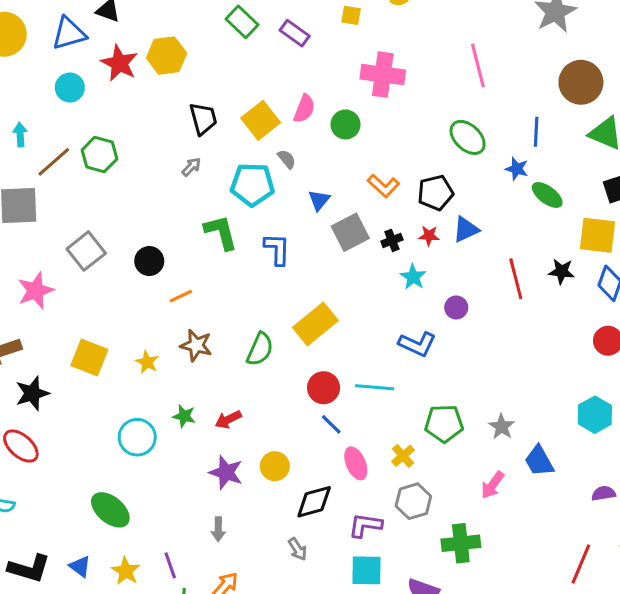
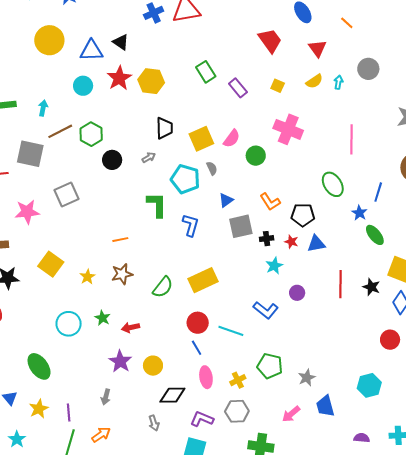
black circle: (149, 261) -> (112, 160), moved
brown star: (196, 345) -> (122, 274), turned 30

